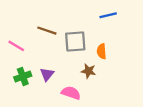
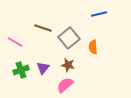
gray square: (75, 41) -> (69, 38), turned -35
brown star: (88, 71) -> (68, 65), moved
pink semicircle: (71, 93) -> (65, 85), turned -60

